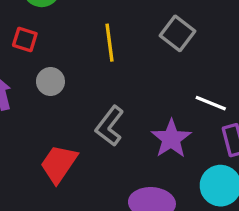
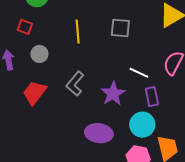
gray square: (177, 33) -> (120, 28), turned -35
red trapezoid: (59, 164) -> (35, 93), moved

